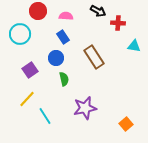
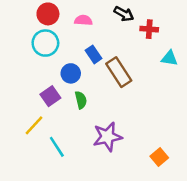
cyan circle: (20, 34) -> (45, 43), moved
blue rectangle: (63, 37) -> (94, 54), moved
purple square: (30, 70) -> (50, 96), moved

